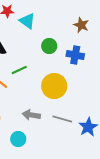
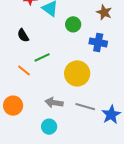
green circle: (49, 46) -> (73, 24), moved
cyan circle: (18, 139) -> (49, 127), moved

